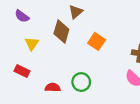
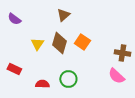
brown diamond: (61, 32) -> (59, 43), moved
yellow triangle: (32, 44) -> (37, 44), moved

